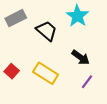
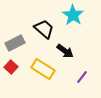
gray rectangle: (16, 18) -> (15, 43), moved
black arrow: (81, 57) -> (65, 51), moved

